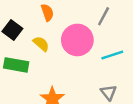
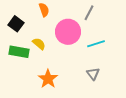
yellow semicircle: (41, 44) -> (39, 44), moved

